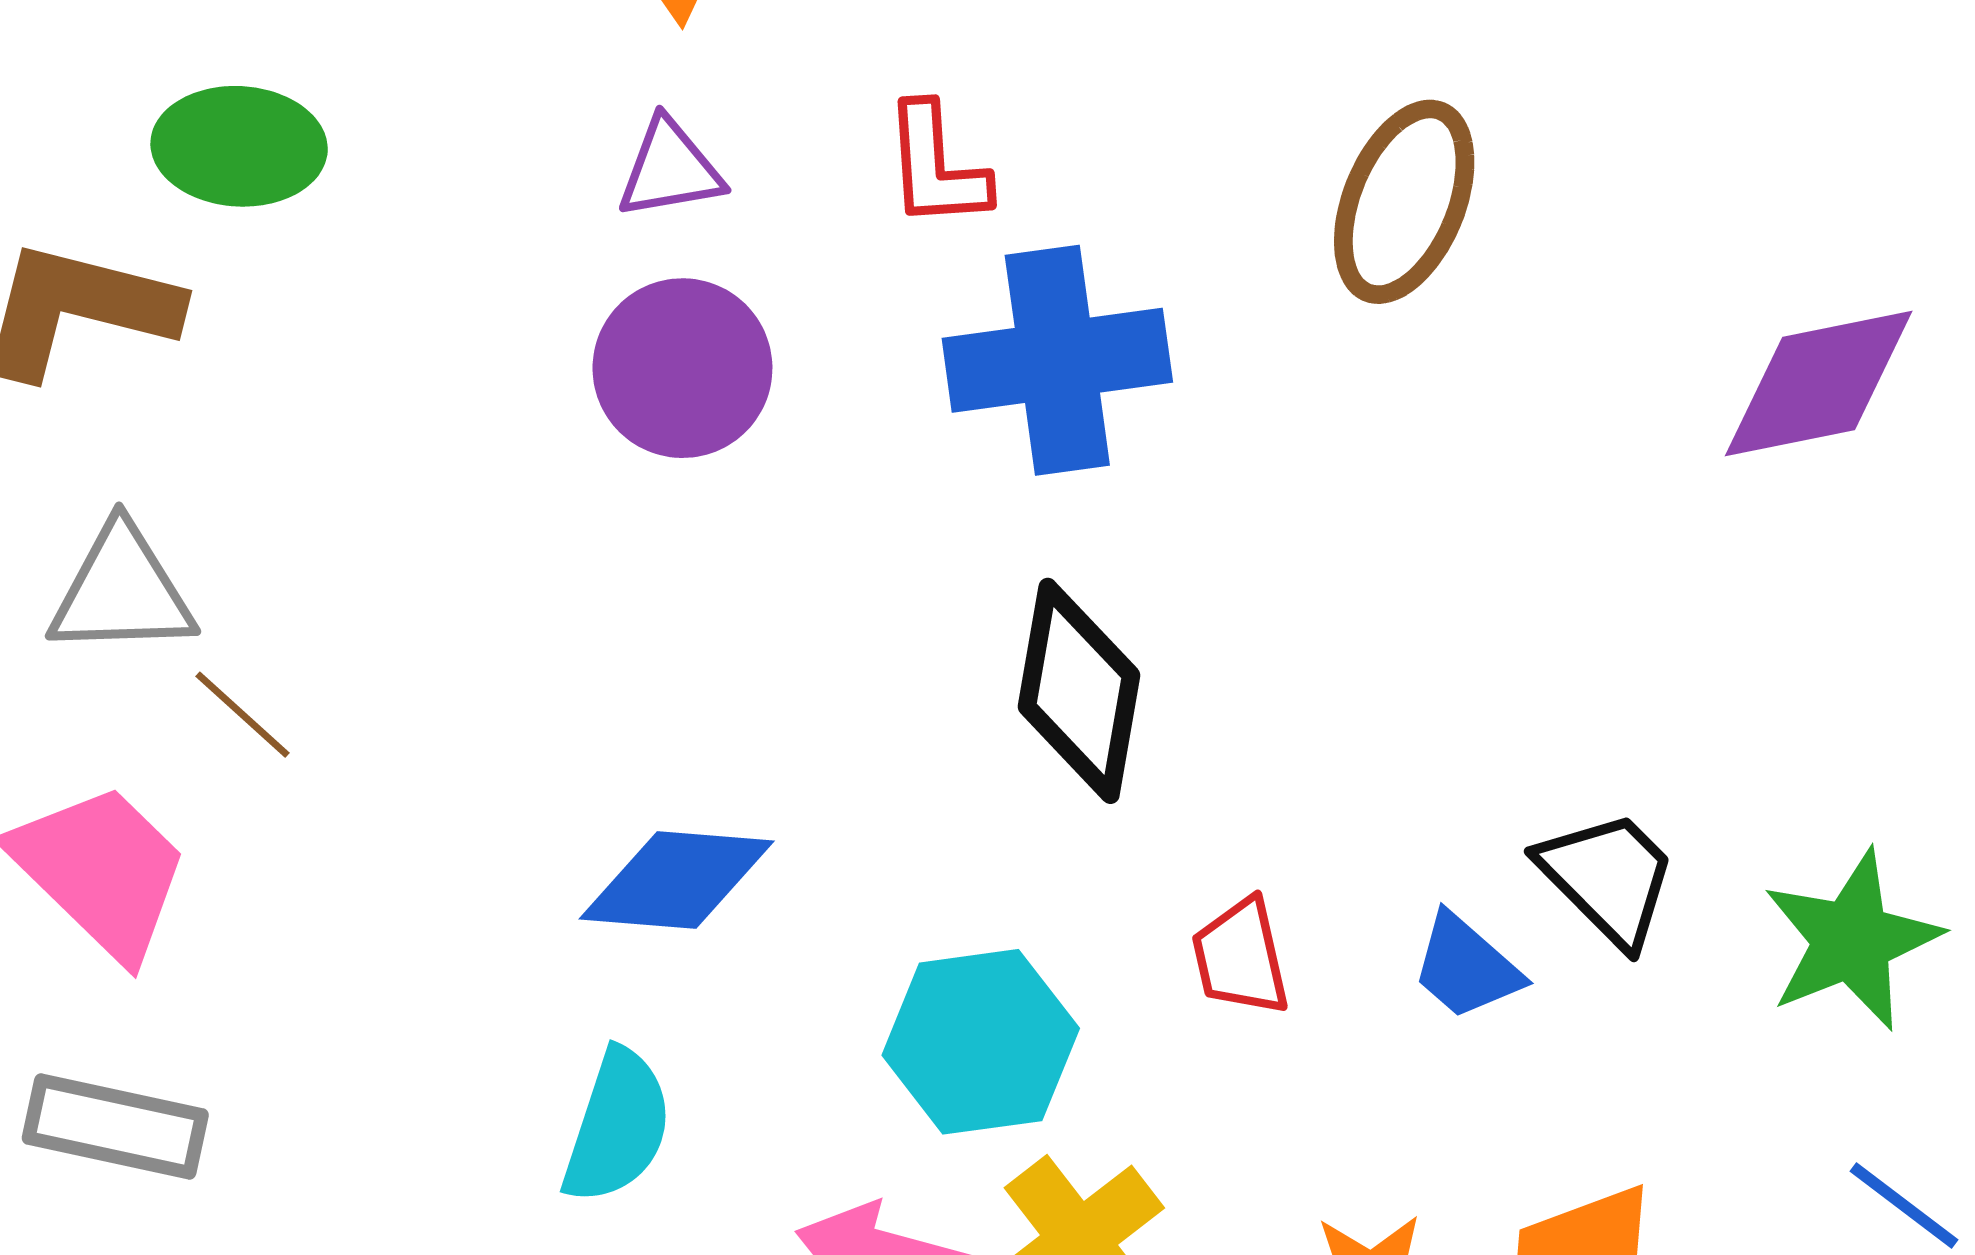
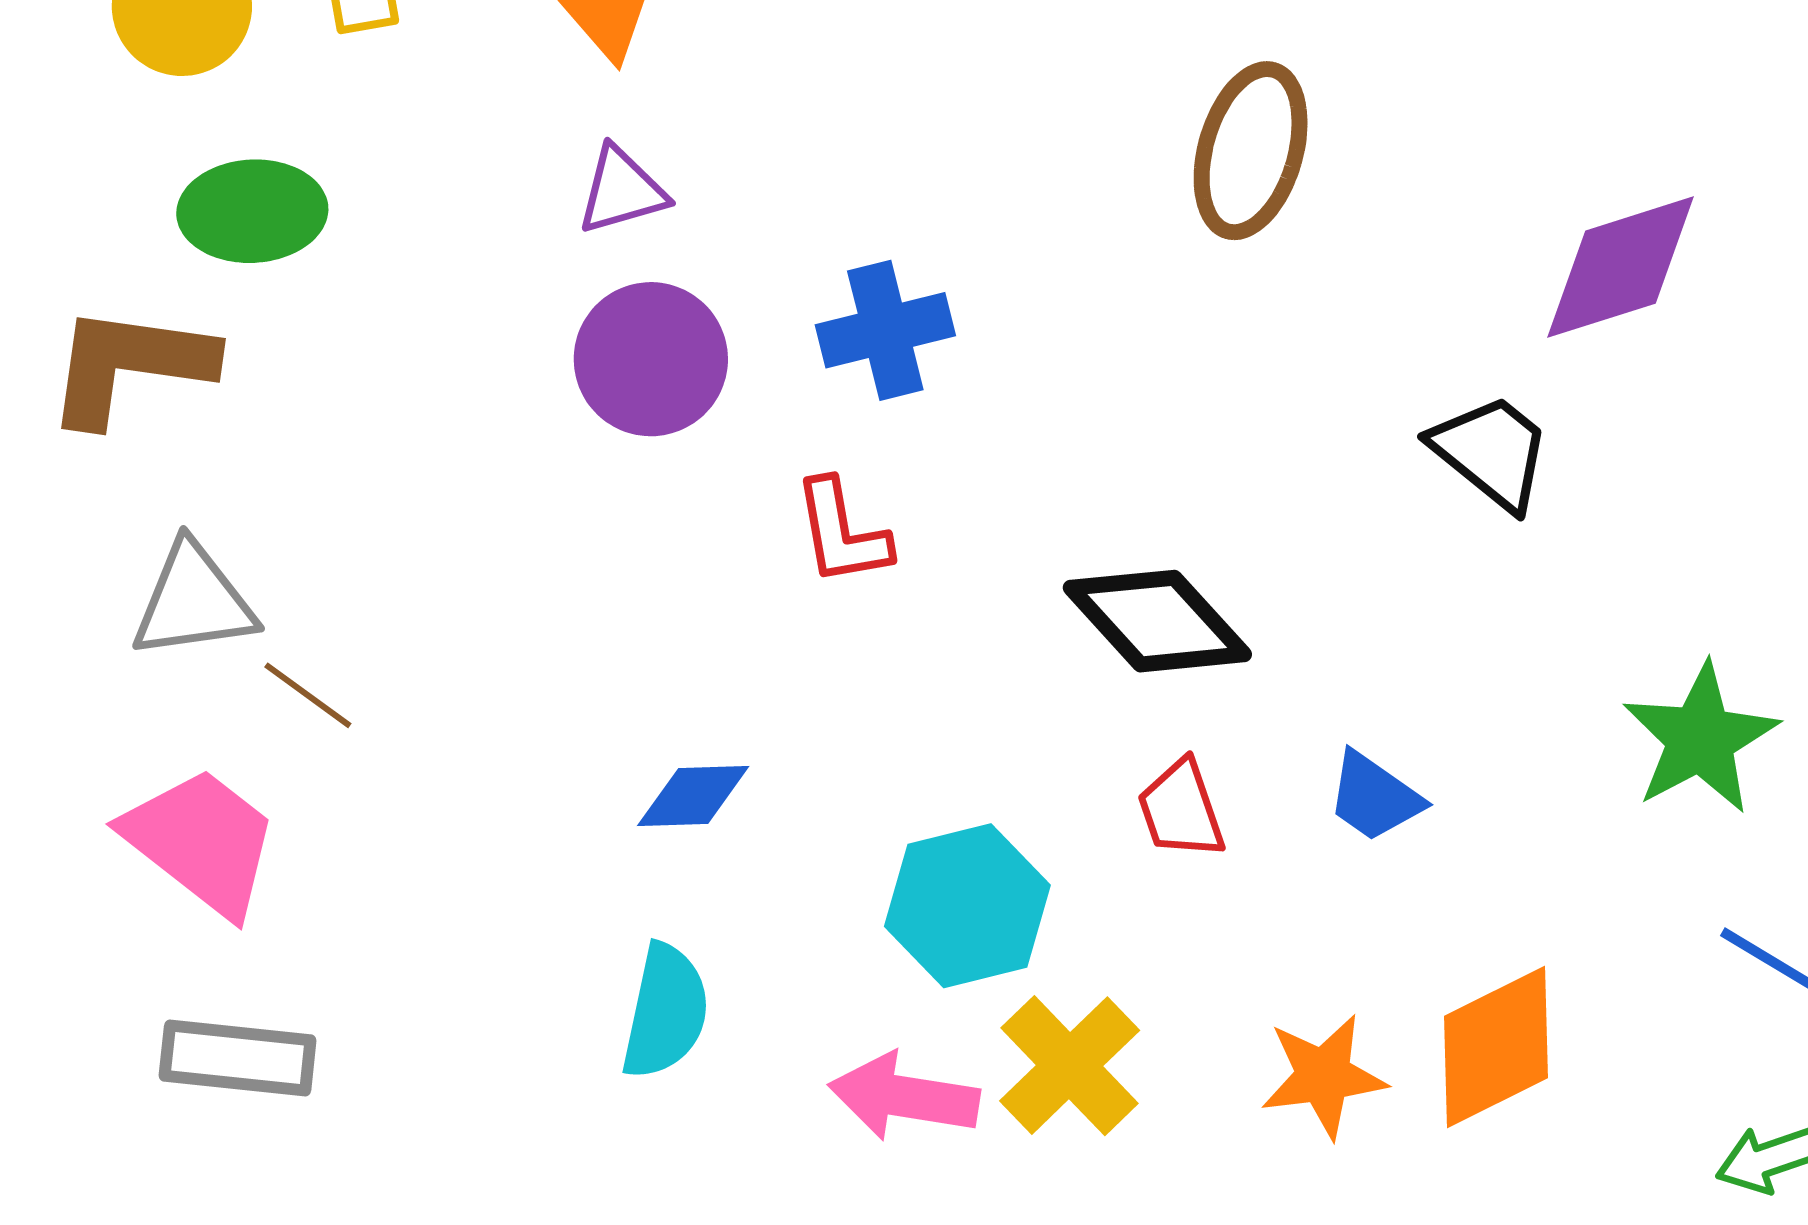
red L-shape: (936, 166) -> (842, 533), moved
blue cross: (1057, 360) -> (885, 330), moved, size x0.7
black diamond: (1079, 691) -> (1157, 621), moved, turned -46
black trapezoid: (1608, 878) -> (1491, 452), moved
blue diamond: (677, 880) -> (693, 796), size x0.7

